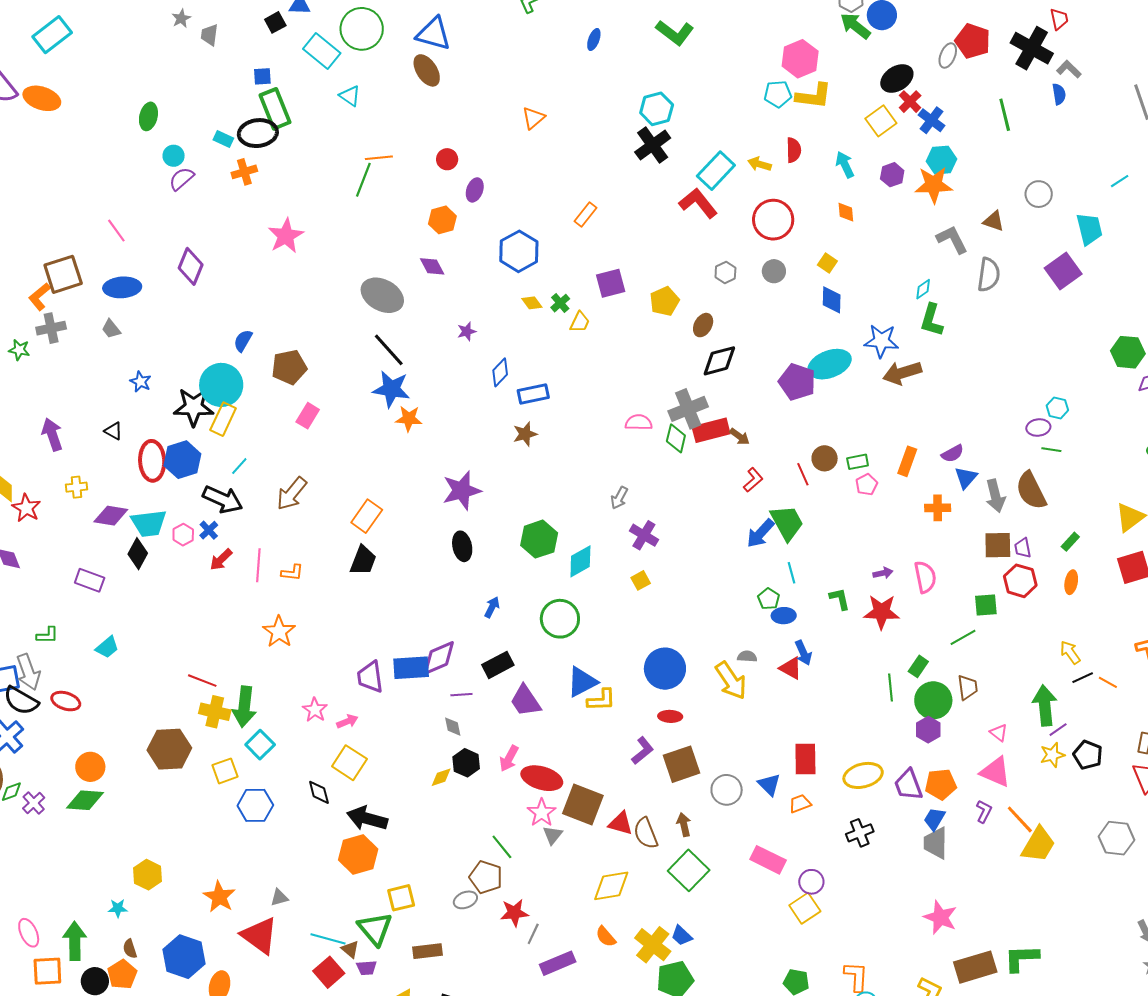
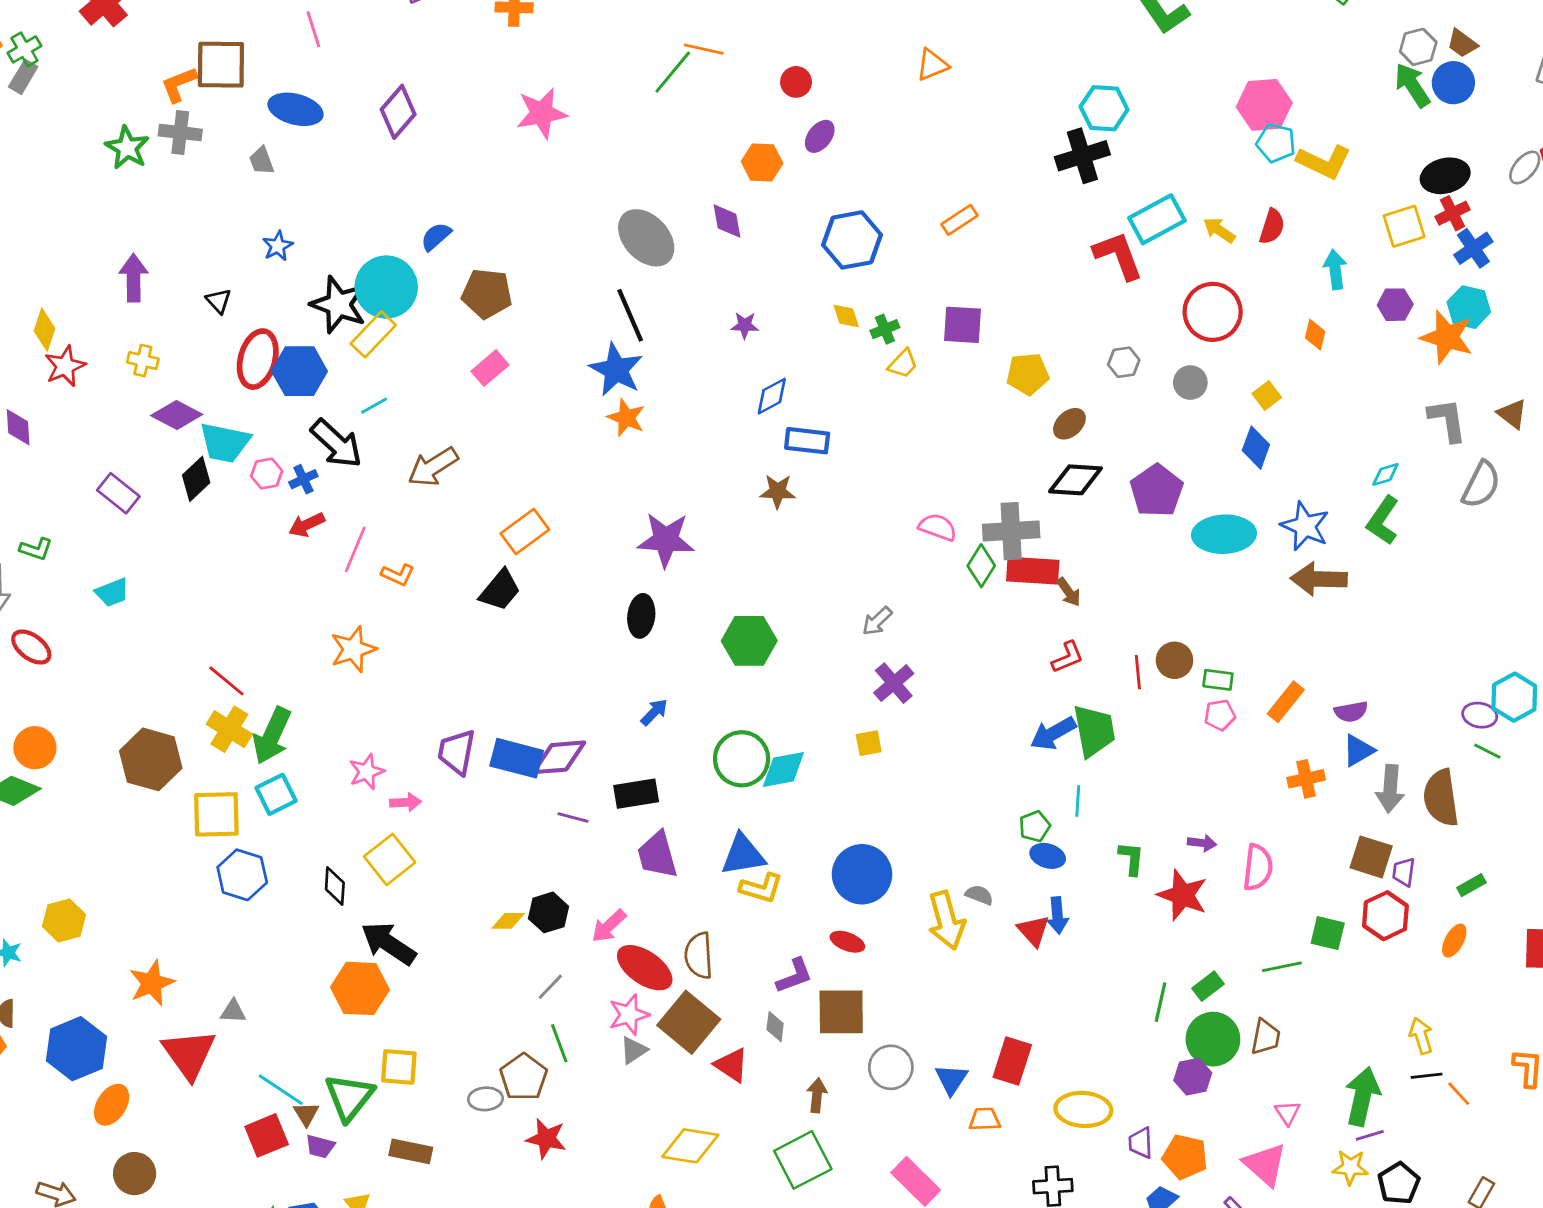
pink hexagon: (800, 59) -> (1264, 105), moved
green star: (19, 350) -> (127, 148), size x1.4
purple pentagon: (797, 382) -> (1157, 491), moved
cyan hexagon: (1057, 408) -> (1514, 697), size x1.5
orange cross: (938, 508) -> (1306, 779), turned -30
cyan diamond: (580, 561) -> (783, 769), moved
gray diamond: (453, 727) -> (775, 1027), moved
yellow square: (225, 771) -> (216, 814), size x1.4
purple trapezoid: (908, 785) -> (1141, 1143), size x0.7
brown semicircle: (646, 833) -> (699, 956), moved
gray line: (533, 934) -> (550, 987), moved

